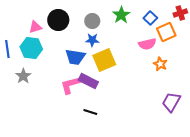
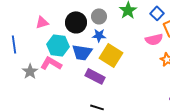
black circle: (58, 20) -> (76, 22), moved
cyan hexagon: (31, 48) -> (58, 45), moved
yellow square: (104, 60) -> (111, 55), turned -35
pink L-shape: (70, 85) -> (51, 63), moved, turned 45

